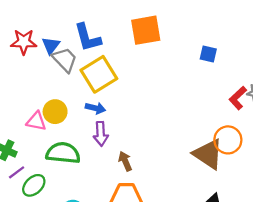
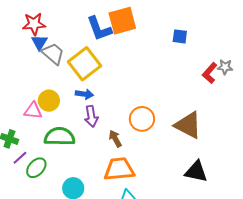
blue L-shape: (88, 38) -> (99, 29), moved
red star: (24, 42) -> (34, 24), moved
orange circle: (228, 140) -> (142, 119), moved

